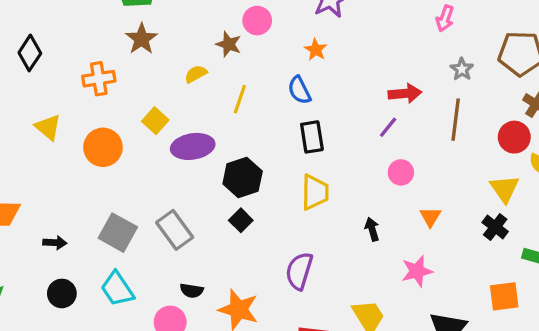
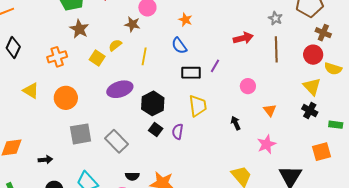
yellow square: (155, 121) -> (97, 58), moved
purple line: (388, 127) -> (215, 66), moved
black rectangle: (312, 137) -> (191, 73), turned -72
gray square: (118, 233) -> (81, 134), moved, turned -30
purple semicircle: (299, 271) -> (178, 132), moved, size x0.7

